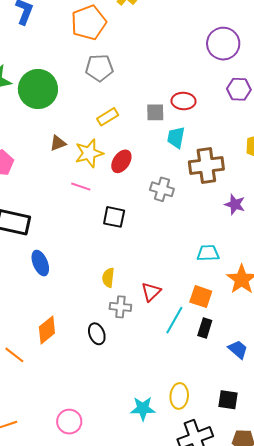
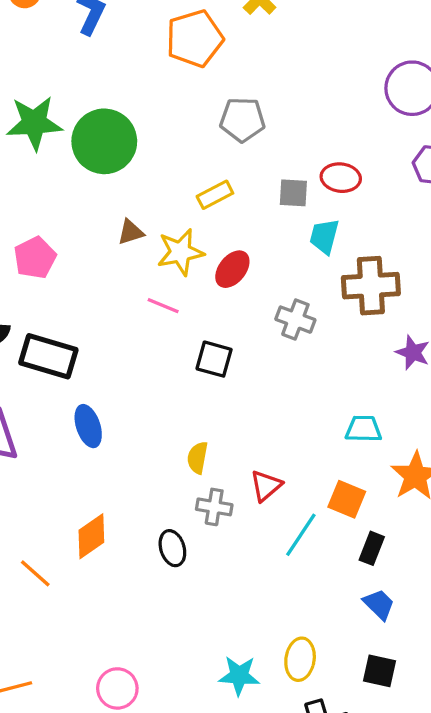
gray pentagon: (99, 68) -> (242, 120), moved
black rectangle: (205, 328) -> (372, 548), moved
blue trapezoid: (238, 349) -> (379, 604), moved

